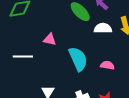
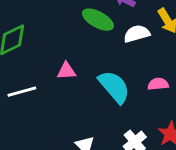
white line: (23, 57) -> (22, 92), moved

